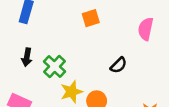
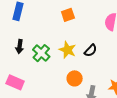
yellow star: (71, 92) -> (68, 50), moved, turned -30

